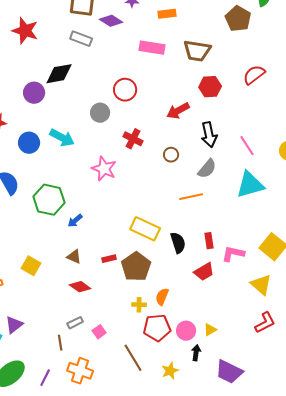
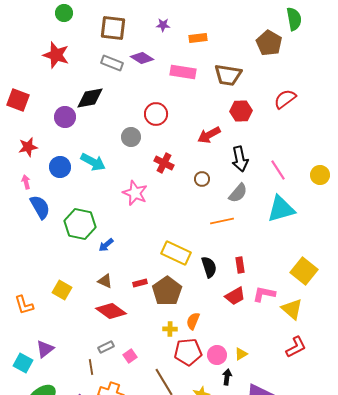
purple diamond: (111, 21) -> (142, 58), moved
pink L-shape: (233, 254) -> (264, 294), moved
red diamond: (80, 287) -> (111, 311), size x1.4

